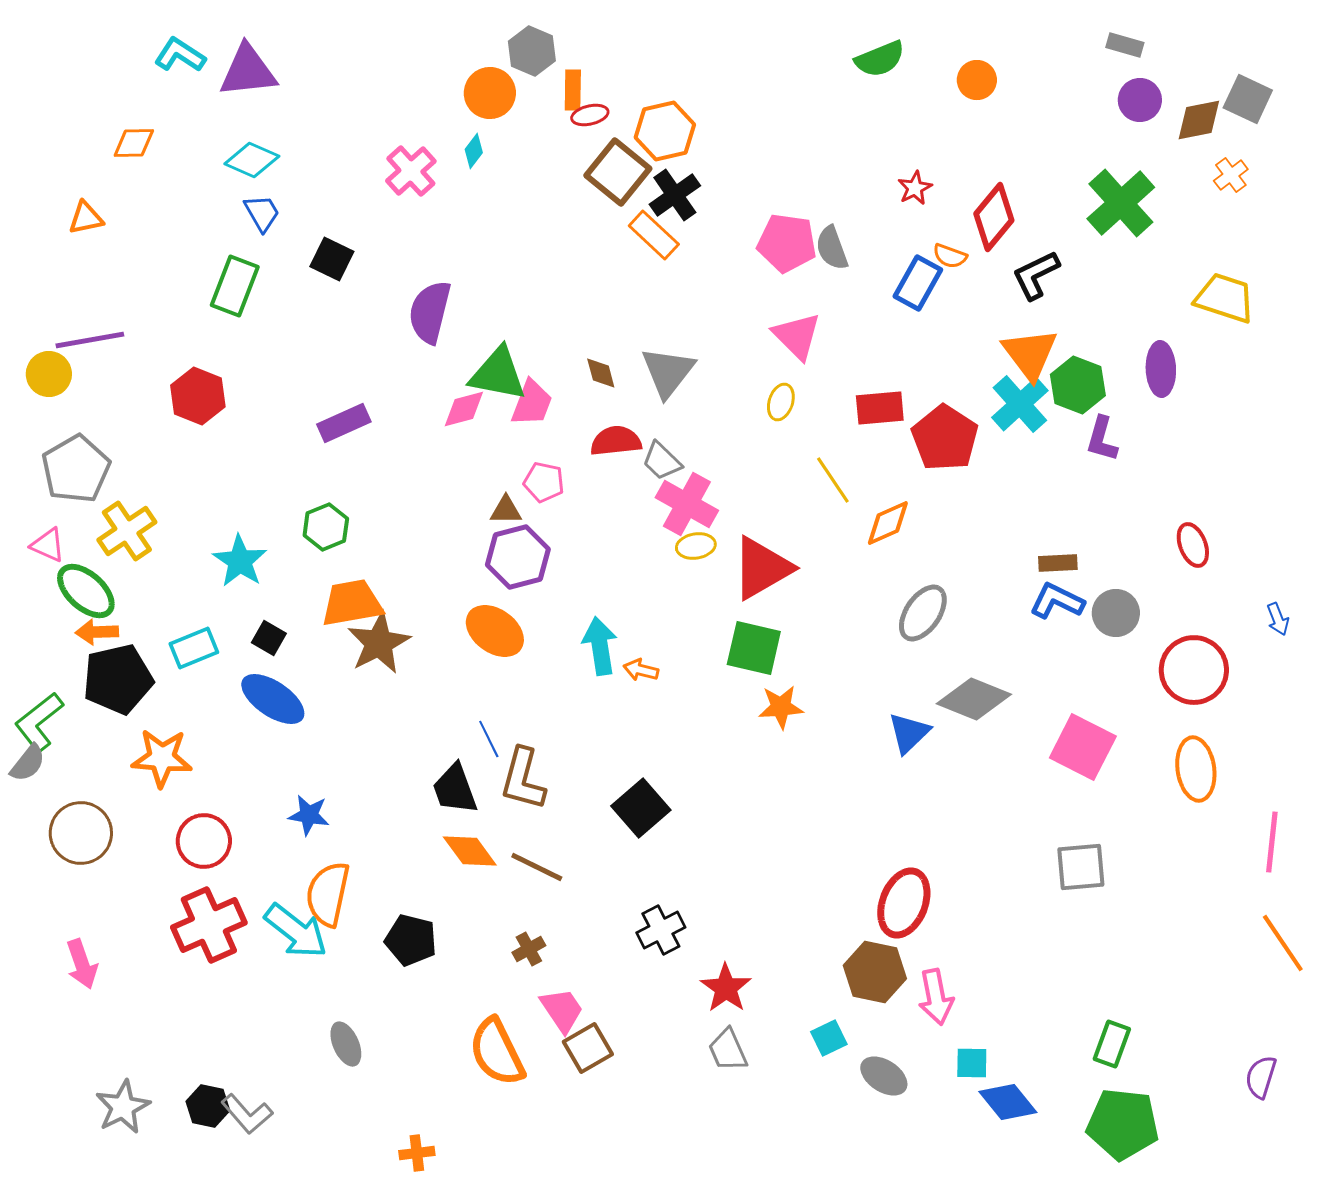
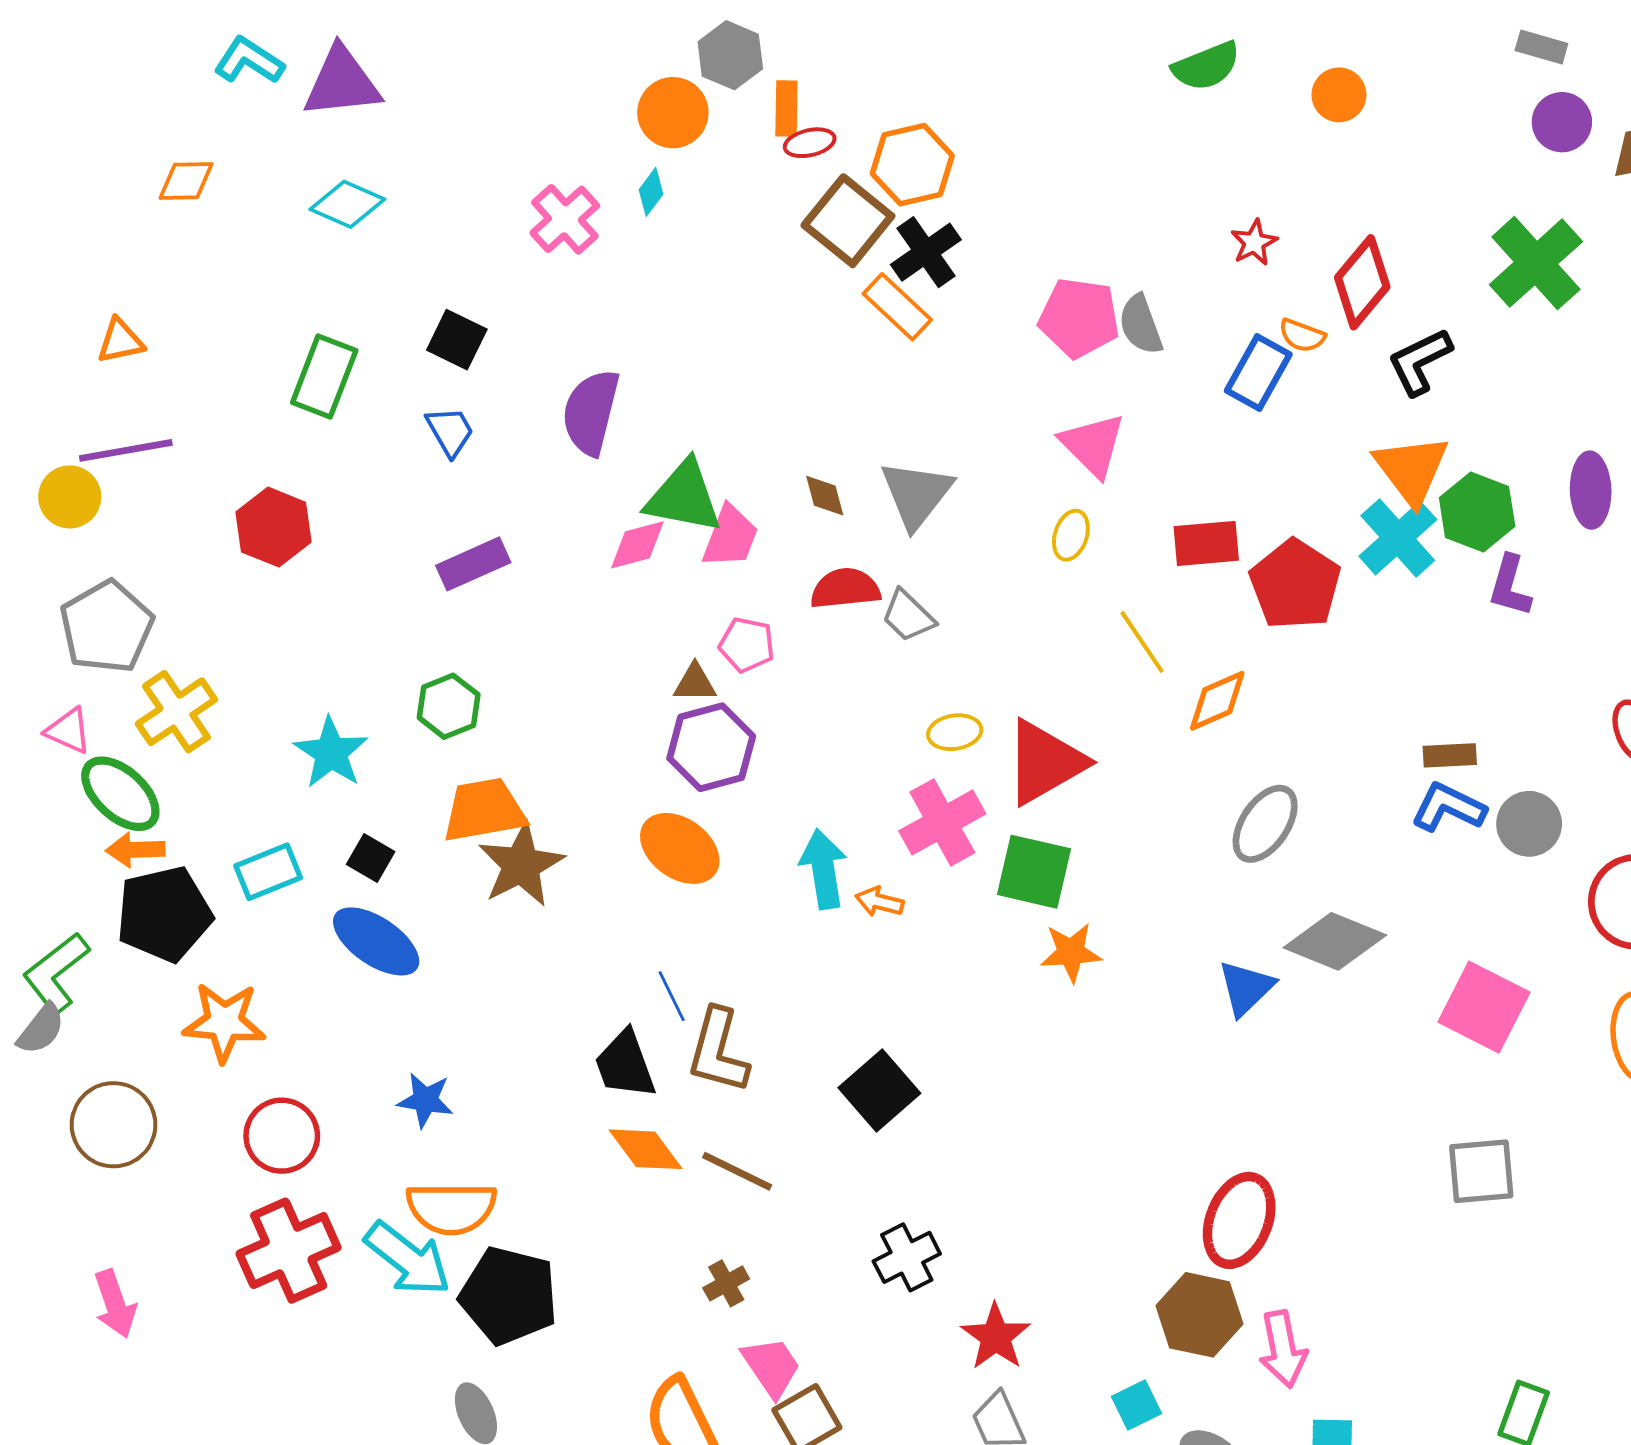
blue trapezoid: (262, 213) -> (450, 431), moved
orange triangle: (86, 218) -> (120, 341), moved
pink cross: (687, 504) -> (942, 822), moved, turned 32
orange semicircle: (328, 894) -> (451, 1208), turned -102
black pentagon: (411, 940) -> (509, 1296), moved, size x1.4

